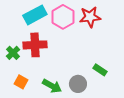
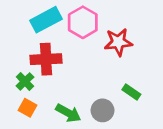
red star: (90, 17) -> (118, 42), moved
green cross: (13, 53) -> (25, 81), moved

